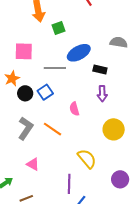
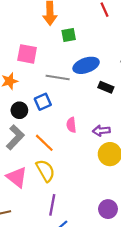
black circle: (25, 93) -> (19, 110), moved
purple arrow: (102, 94) -> (101, 131), moved, turned 77
yellow semicircle: (87, 159) -> (45, 171), moved
pink triangle: (33, 164) -> (17, 177), size x1.5

